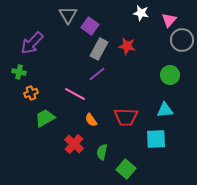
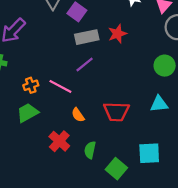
red star: (127, 46) -> (117, 34), turned -30
gray rectangle: (99, 49) -> (87, 37), turned 50
orange cross: (31, 93) -> (31, 85), moved
cyan square: (156, 139) -> (149, 153), moved

